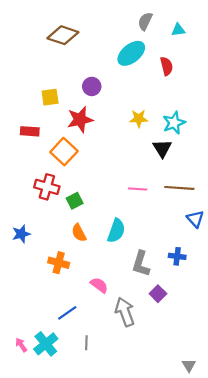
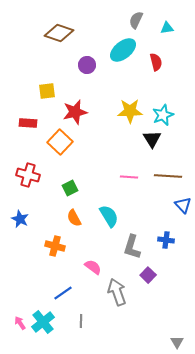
purple circle: (92, 86) -> (87, 65), moved
yellow star: (139, 119) -> (130, 111), size x1.4
red cross: (47, 187) -> (28, 175), moved
cyan semicircle: (116, 231) -> (109, 216), turned -50
blue star: (21, 234) -> (20, 219), turned -30

